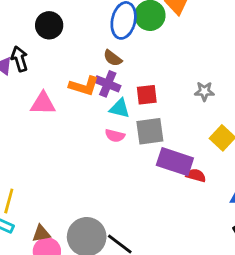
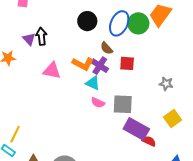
black circle: (49, 25) -> (87, 21), moved
red square: (147, 95) -> (127, 63), moved
cyan triangle: (120, 108) -> (93, 83), moved

